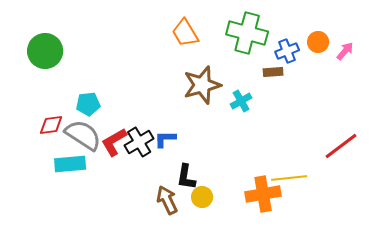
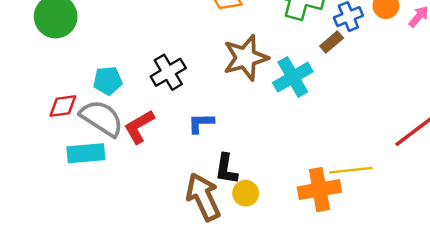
brown rectangle: (273, 72) -> (332, 42), turned -36
cyan cross: (241, 101) -> (293, 77), size x1.5
black cross: (139, 142) -> (168, 72), moved
brown arrow: (167, 200) -> (203, 197), size x1.4

